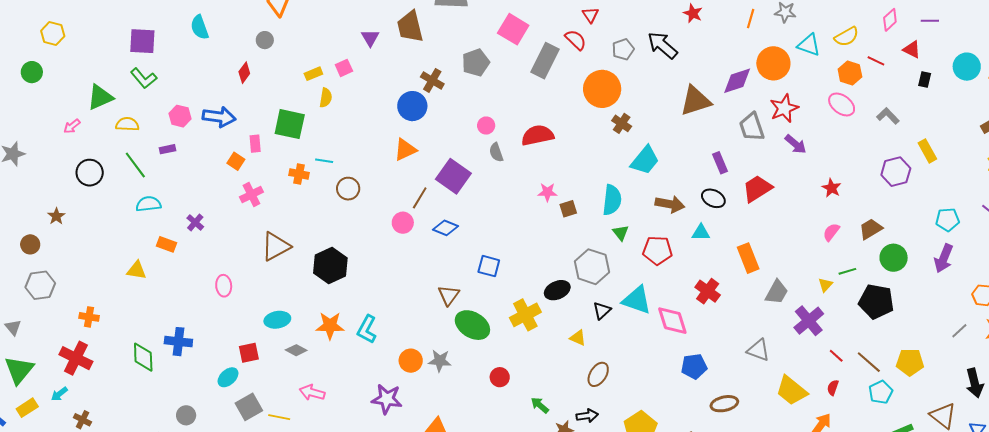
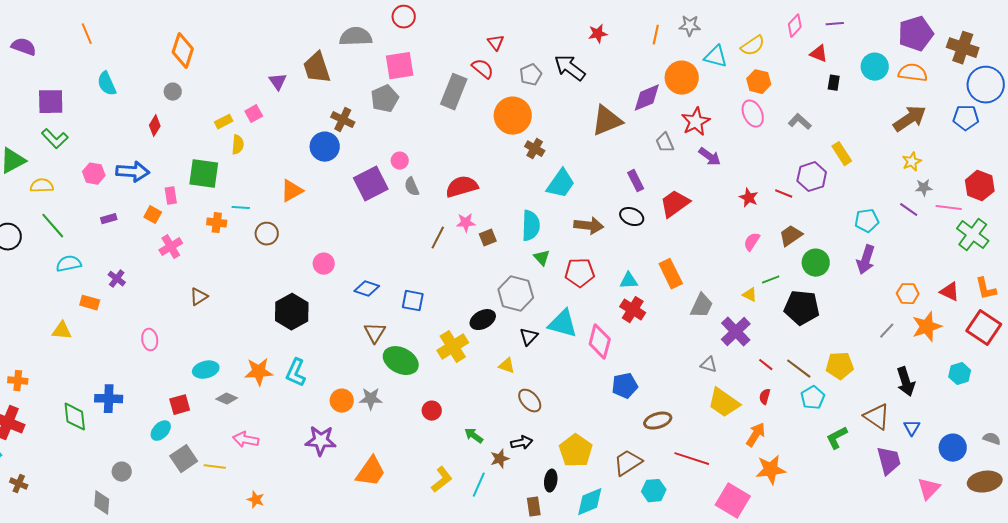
red star: (693, 13) -> (598, 34), turned -30
pink square: (513, 29) -> (400, 66), moved, turned -36
red line: (876, 61) -> (784, 194), moved
pink ellipse: (842, 104) -> (753, 114), turned 32
gray trapezoid: (752, 127) -> (665, 143), size x0.7
red semicircle: (538, 135) -> (462, 187), moved
purple rectangle: (168, 149) -> (109, 219), moved
orange triangle: (405, 150) -> (292, 191), moved
purple square: (453, 176) -> (371, 184), moved, turned 32
brown line: (420, 198) -> (438, 238), moved
blue diamond: (446, 228) -> (367, 289), moved
cyan triangle: (701, 233) -> (629, 281), moved
brown triangle: (276, 246) -> (199, 297), size x0.6
black hexagon: (330, 265) -> (292, 312), moved
yellow triangle: (825, 285) -> (750, 295), turned -42
pink diamond: (672, 321) -> (600, 342), turned 36
gray triangle: (758, 350) -> (709, 365), moved, size x0.7
brown ellipse: (598, 374) -> (530, 401), turned -70

